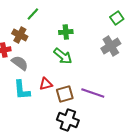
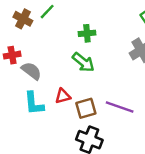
brown cross: (20, 35) -> (23, 19), moved

